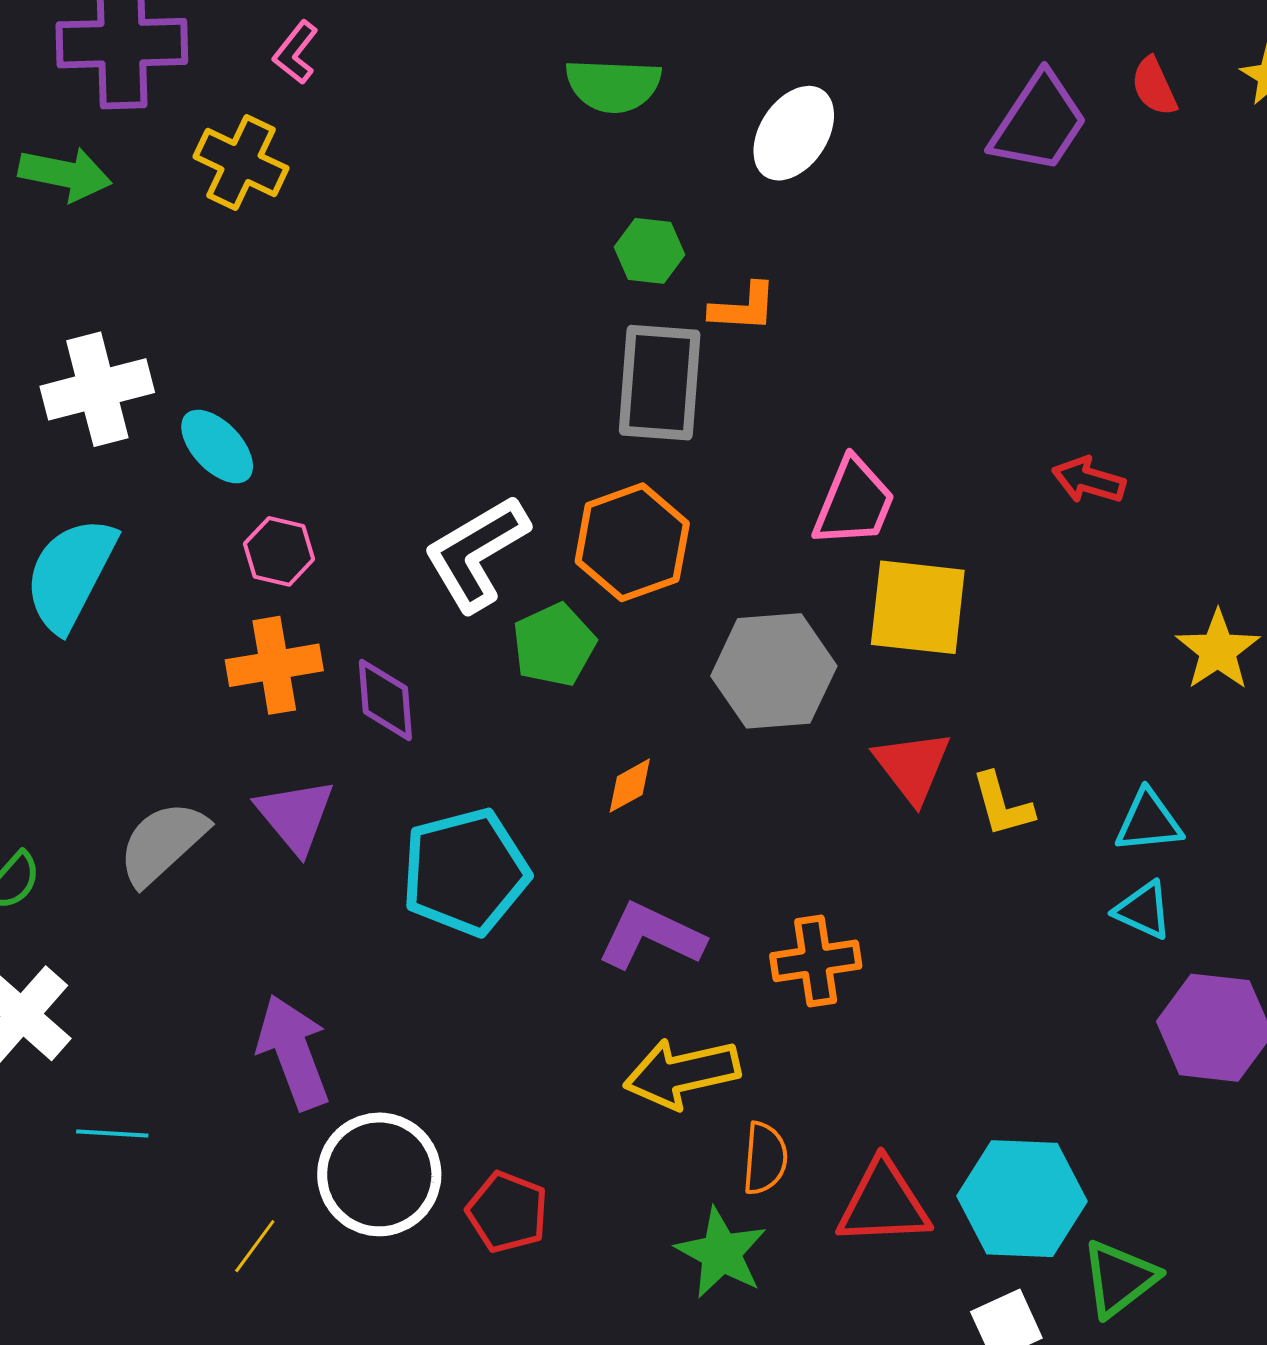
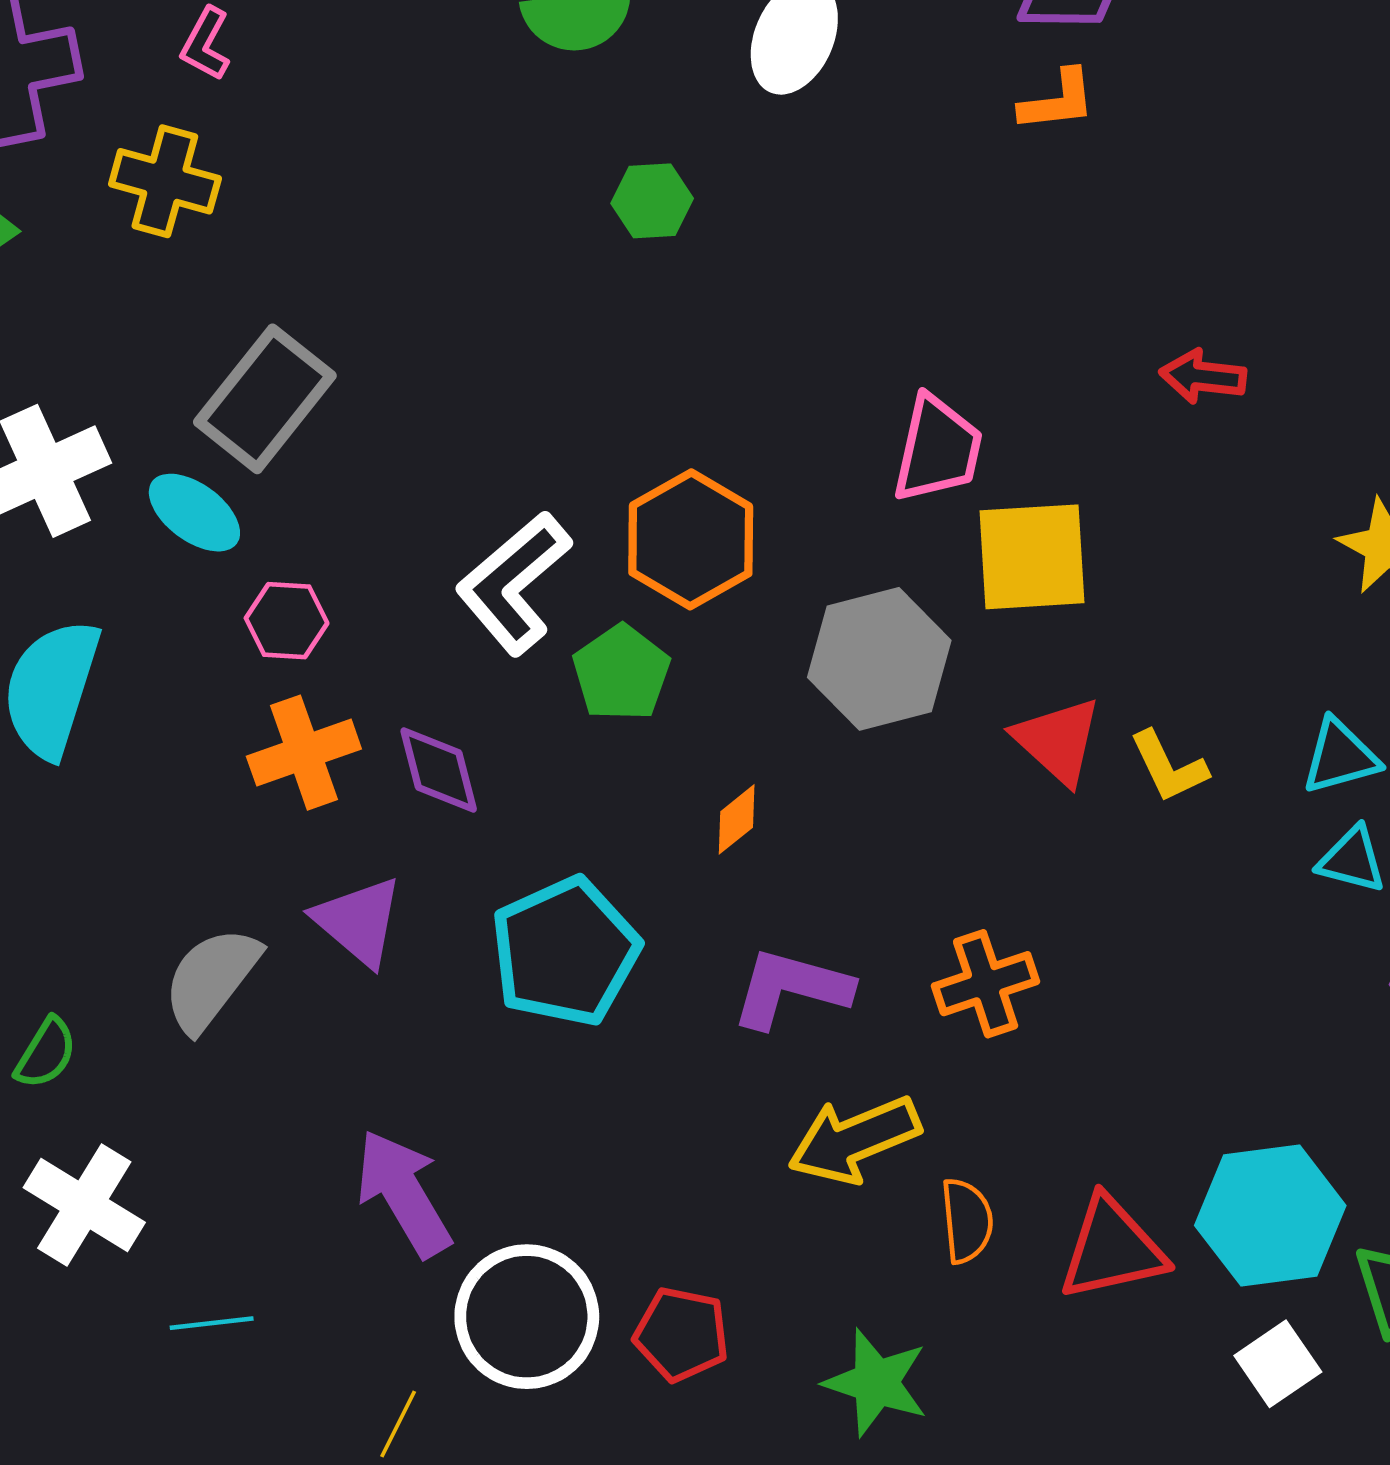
orange L-shape: (743, 307) -> (1058, 101), moved
gray rectangle: (660, 383) -> (265, 399), moved, turned 44
green star: (721, 1253) -> (876, 1383), moved

